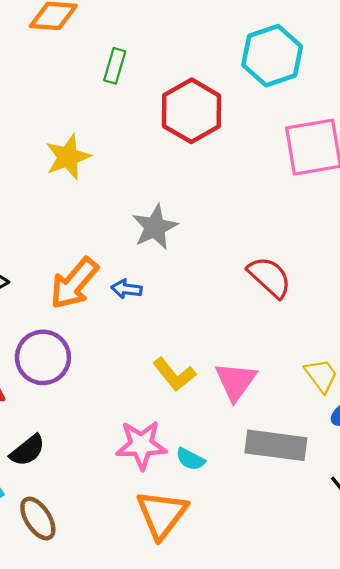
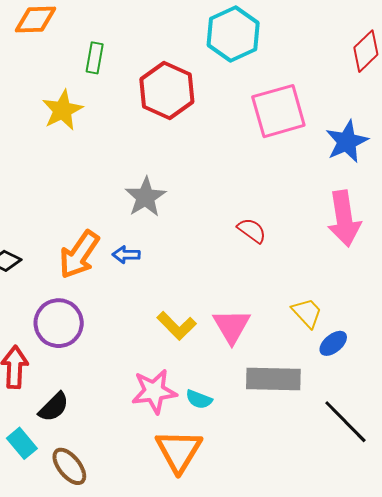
yellow star: (68, 157) -> (62, 110), moved
red semicircle: (269, 277) -> (252, 230), size x0.7

